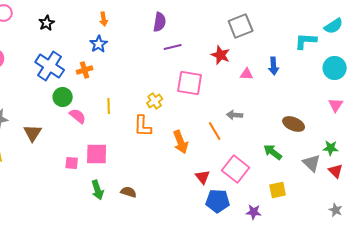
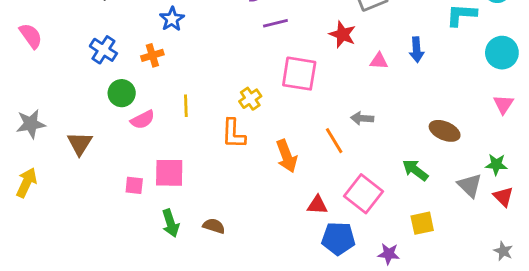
blue cross: (50, 66) -> (103, 50), size x0.7
pink semicircle: (78, 116) -> (143, 120), turned 114
red triangle: (203, 177) -> (317, 205), turned -49

